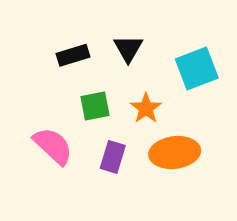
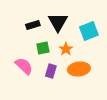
black triangle: (128, 49) -> (58, 22), size x1.5

